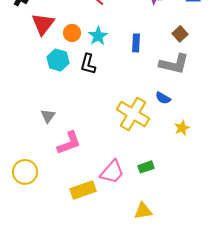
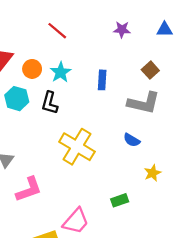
yellow cross: (133, 114) -> (77, 147), moved
green rectangle: (146, 167) -> (120, 200), moved

